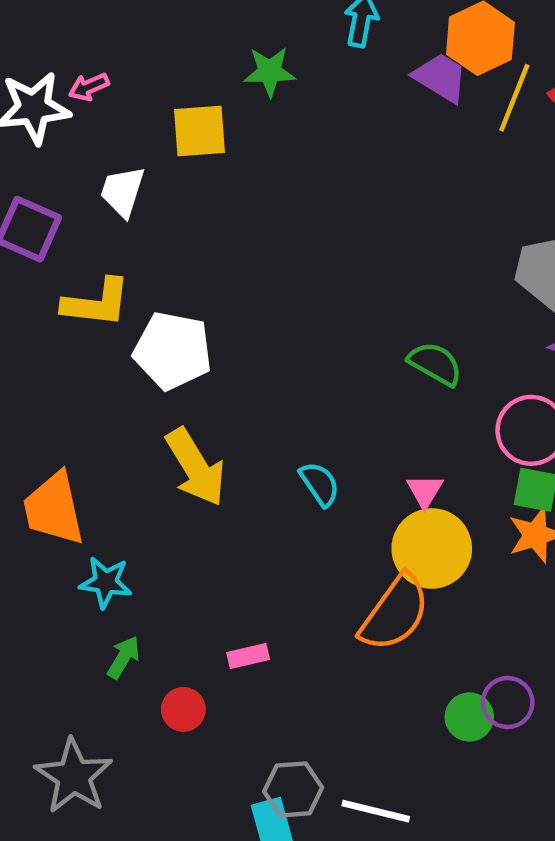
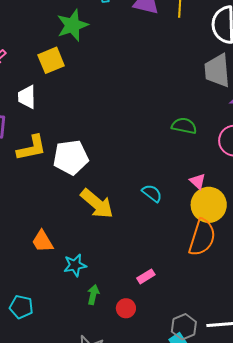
green star: (270, 72) -> (72, 25), size x1.4
orange trapezoid: (54, 509) -> (42, 241), size x0.7

